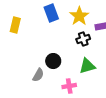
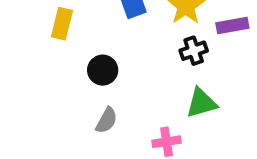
black circle: (53, 61) -> (103, 70), moved

